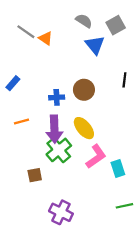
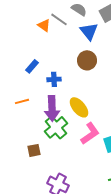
gray line: (26, 32) -> (59, 19), moved
blue rectangle: (13, 83) -> (32, 66), moved
brown circle: (84, 90) -> (87, 60), moved

